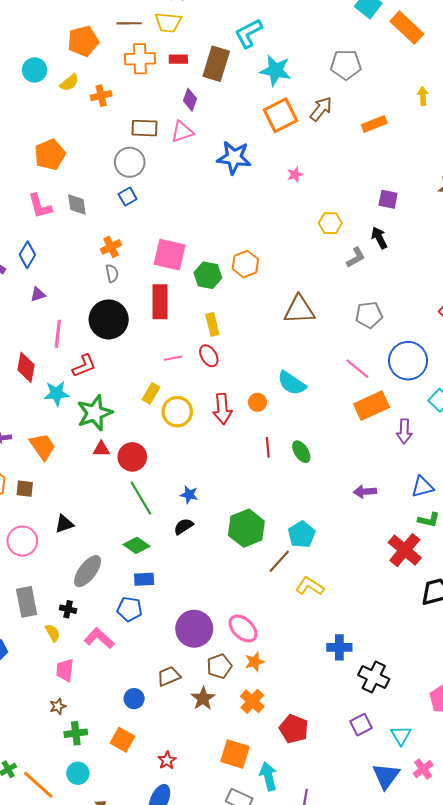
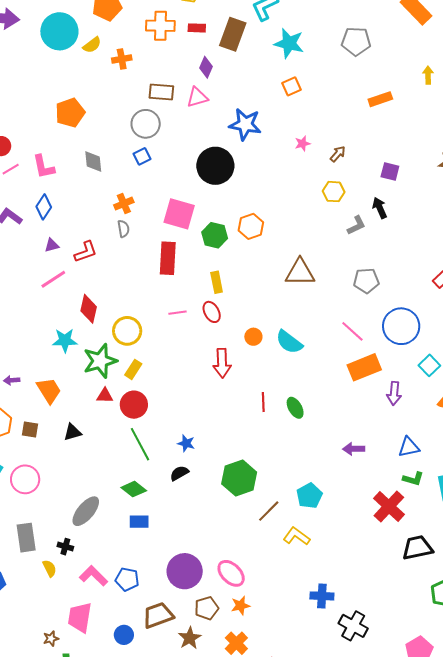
cyan circle: (35, 70) -> (59, 31), size x1.6
brown arrow: (321, 109) -> (338, 154), moved, size x0.7
orange square: (280, 115) -> (291, 86), size x0.6
pink L-shape: (40, 206) -> (44, 167), moved
black circle: (109, 319) -> (215, 166), moved
pink line: (58, 334) -> (53, 279), moved, turned 48
red L-shape: (84, 366) -> (86, 252), moved
red diamond: (26, 367) -> (89, 309), moved
yellow rectangle: (151, 393) -> (133, 369), moved
orange circle: (257, 402) -> (253, 337), moved
yellow circle: (177, 412) -> (127, 331), moved
black triangle: (64, 524) -> (72, 432), moved
cyan pentagon: (302, 534) -> (309, 496), moved
blue pentagon: (130, 609) -> (127, 579), moved
pink trapezoid: (65, 670) -> (80, 617), moved, size x1.4
brown trapezoid: (169, 676) -> (158, 615), size x1.4

